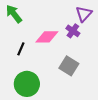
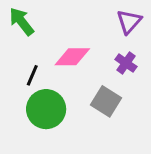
purple cross: (73, 31) -> (126, 63), moved
green circle: (27, 84) -> (46, 109), moved

